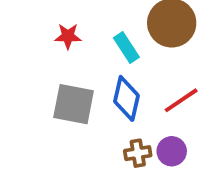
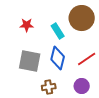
brown cross: (138, 153) -> (49, 87), moved

